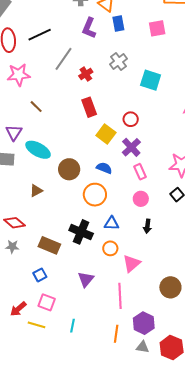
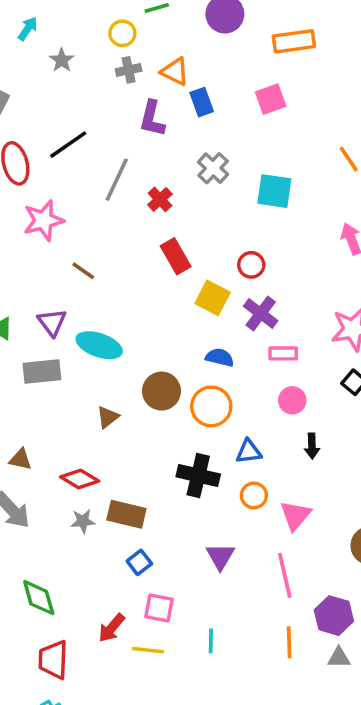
brown circle: (69, 169) -> (161, 391), moved
pink rectangle: (140, 172) -> (283, 353), turned -56
brown rectangle: (49, 245) -> (126, 514), moved

